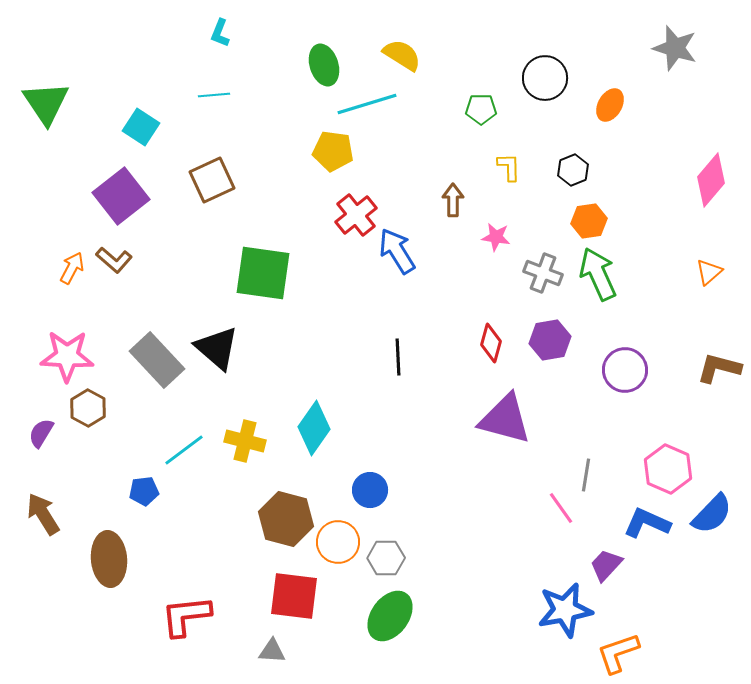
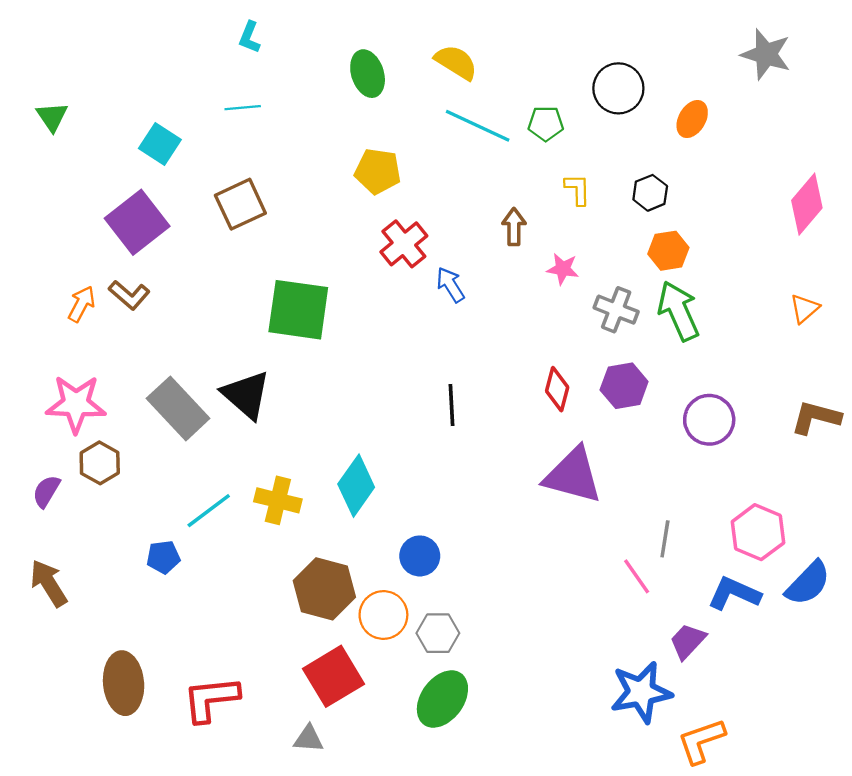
green triangle: (46, 103) -> (52, 117), size x0.6
cyan line: (367, 104) -> (478, 126), moved, turned 42
blue arrow: (397, 251) -> (450, 285), size x0.7
brown ellipse: (109, 559) -> (124, 683), moved
red square: (294, 596) -> (333, 676), turned -38

